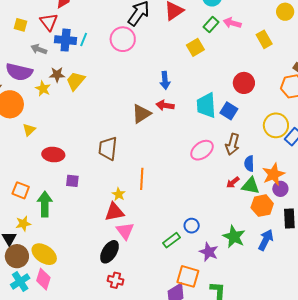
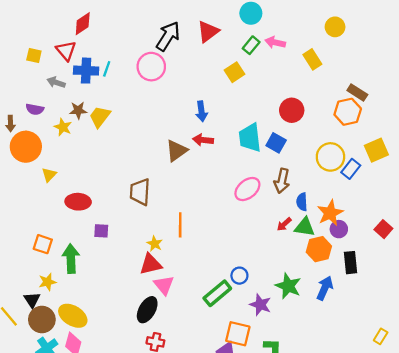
purple semicircle: (19, 72) -> (35, 109), size x0.6
green rectangle: (171, 240) -> (217, 293), size x1.4

